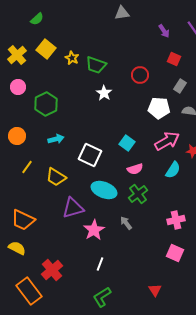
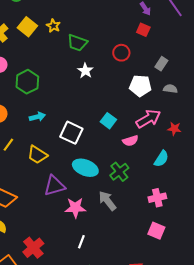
yellow star: (72, 58) -> (53, 26), moved
red square: (174, 59) -> (143, 30), moved
pink semicircle: (135, 169) -> (130, 141), moved
cyan semicircle: (173, 170) -> (161, 159), moved
gray arrow: (126, 223) -> (107, 201), size x1.5
pink star: (94, 230) -> (75, 208), turned 30

